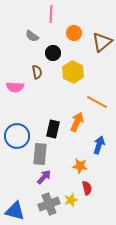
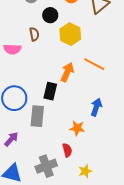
orange arrow: (77, 122) -> (67, 72), moved
purple arrow: (44, 177) -> (11, 139), moved
red semicircle: (87, 188) -> (67, 150), moved
yellow star: (71, 200) -> (85, 171), moved

